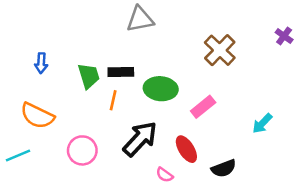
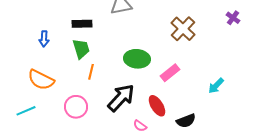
black rectangle: (121, 72) -> (82, 24), moved
orange line: (113, 100) -> (91, 72), moved

